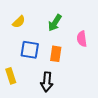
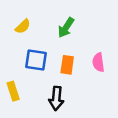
pink semicircle: (82, 39) -> (98, 62), moved

